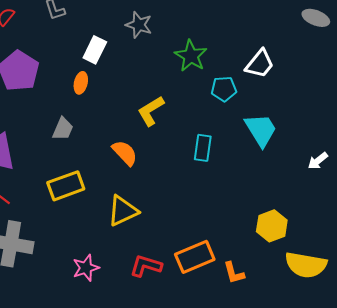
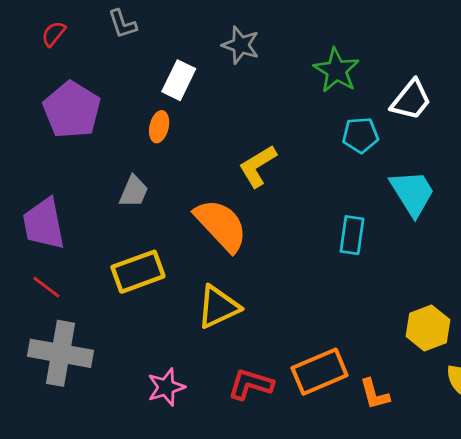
green star: (191, 56) -> (336, 70), moved
cyan rectangle: (203, 148) -> (352, 235), moved
orange semicircle: (125, 153) -> (221, 225), size x1.5

